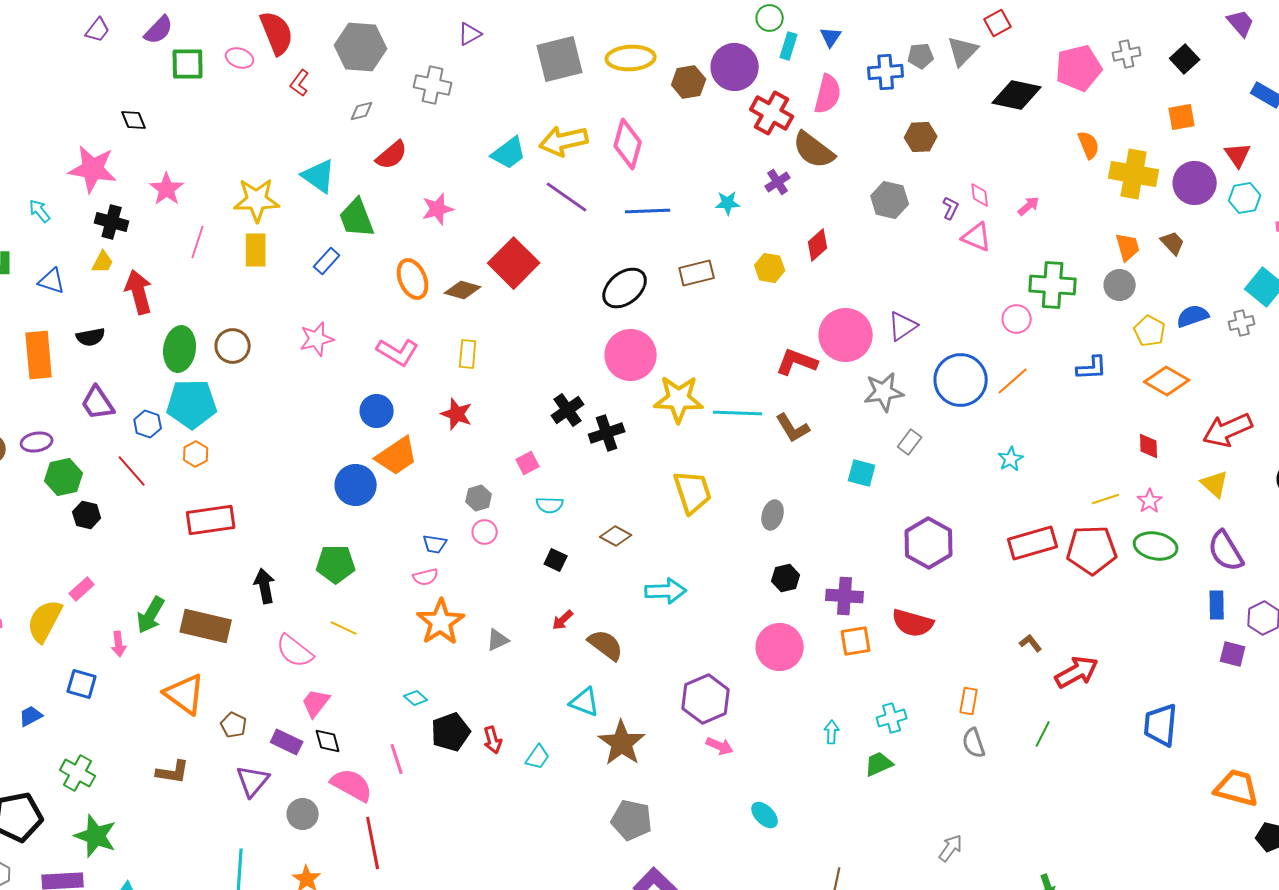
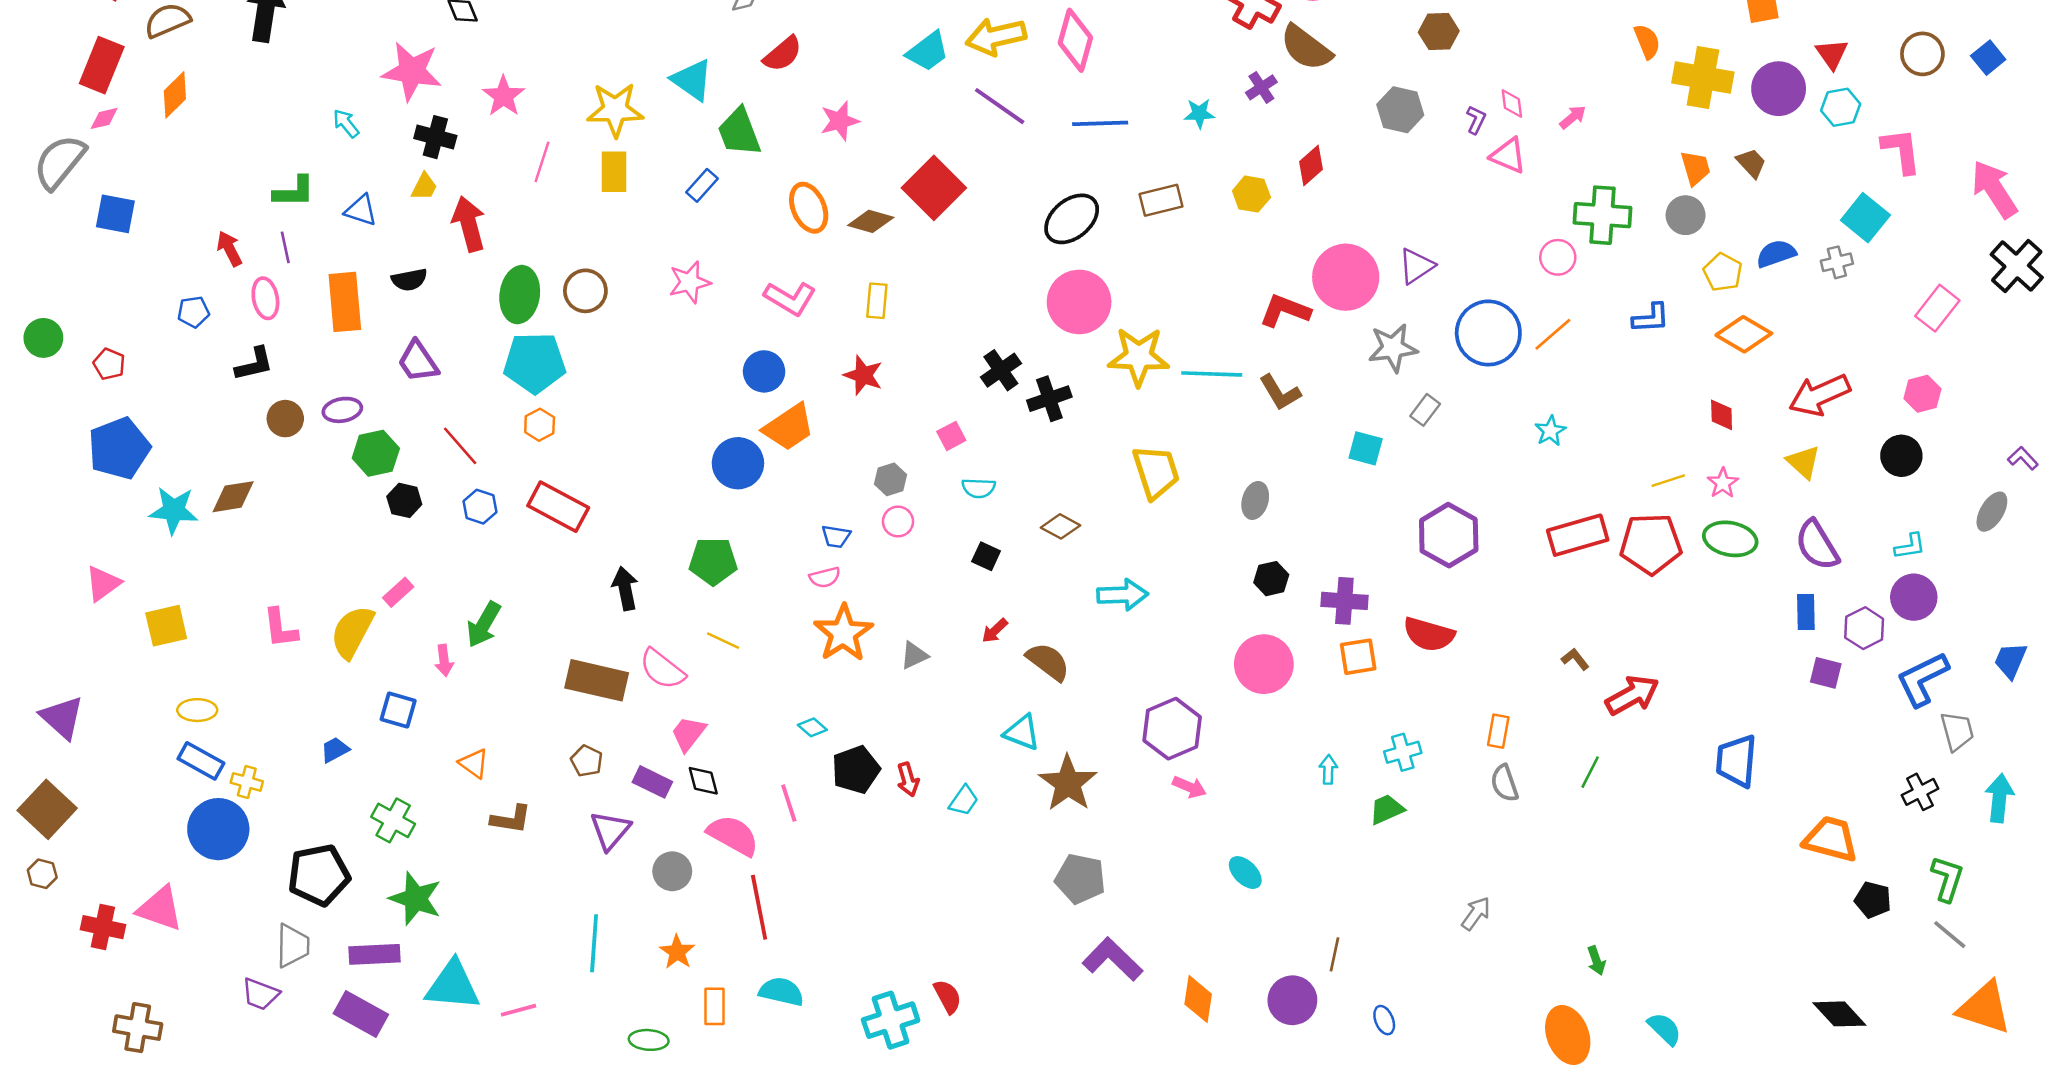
blue hexagon: (148, 424) -> (480, 507), moved
red rectangle: (211, 520) -> (558, 507), turned 36
brown rectangle: (206, 626) -> (597, 680), moved
orange triangle: (185, 694) -> (474, 763), moved, size x0.6

